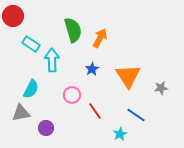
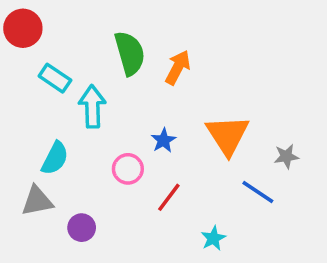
blue star: (92, 69) -> (164, 140), moved
red line: (95, 111) -> (169, 197), turned 72
blue line: (136, 115) -> (258, 192), moved

